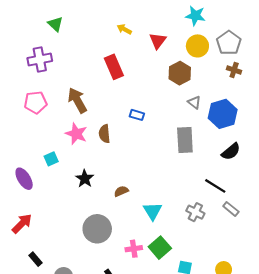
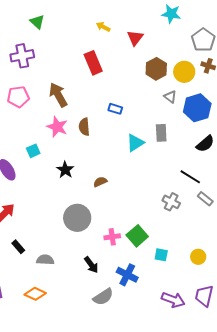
yellow circle: (197, 46) -> (184, 72), moved
gray rectangle: (185, 140) -> (161, 133), size x0.7
cyan triangle: (153, 211) -> (135, 143), moved, turned 30

